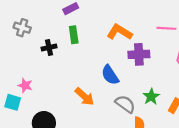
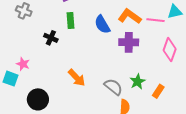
orange L-shape: (120, 32) -> (130, 16), moved
black cross: (49, 48) -> (51, 38), moved, turned 32
blue semicircle: (110, 75) -> (102, 24), moved

